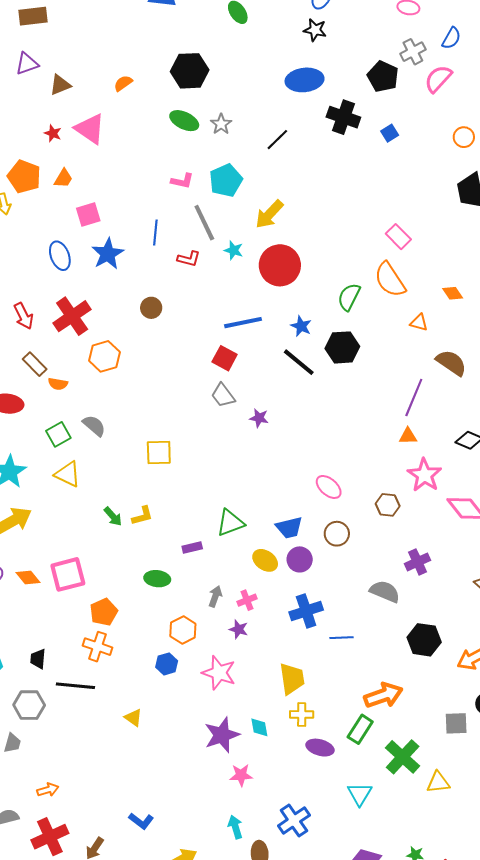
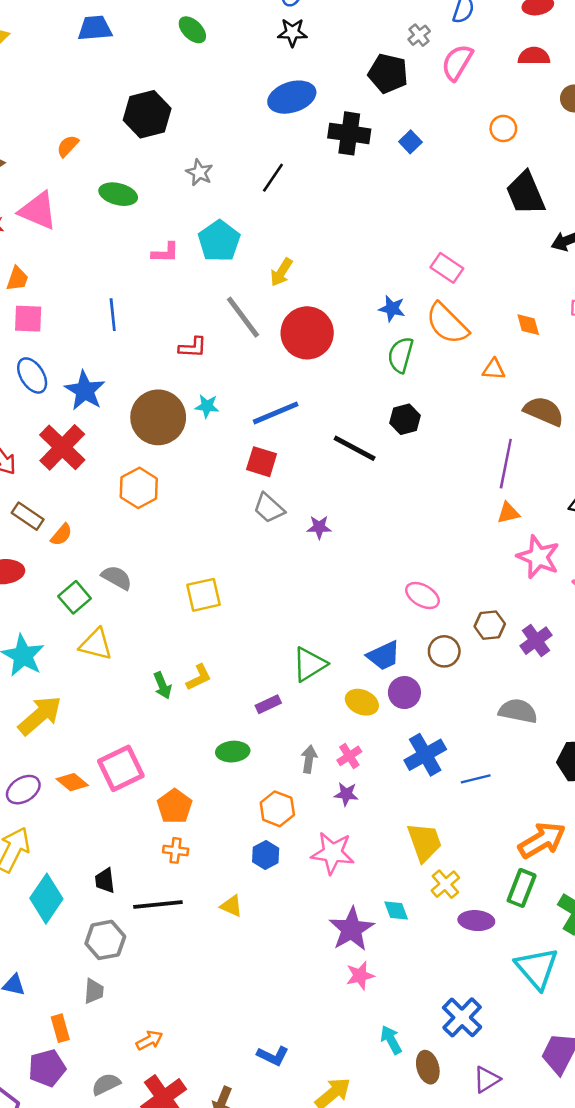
gray cross: (413, 52) -> (419, 35), size x0.7
green ellipse: (184, 121) -> (118, 194), moved
pink square: (88, 214) -> (28, 319), moved, turned 30
yellow arrow: (269, 214) -> (281, 272), size x0.7
gray line: (204, 223) -> (243, 317), moved
blue line: (155, 233) -> (113, 315), moved
cyan star: (234, 250) -> (207, 406), moved
blue star: (108, 254) -> (85, 391), moved
orange diamond: (453, 293) -> (528, 325), turned 30
brown circle: (151, 308) -> (158, 417), size x2.0
blue star: (301, 326) -> (392, 309), moved
black hexagon: (342, 347) -> (405, 419), size x0.7
orange hexagon: (104, 356) -> (139, 488), moved
orange semicircle: (58, 384) -> (61, 535), turned -48
brown hexagon: (388, 505) -> (490, 625), moved
green arrow: (113, 516) -> (162, 685), turned 30
purple cross: (418, 562) -> (536, 641), moved
orange cross: (98, 647) -> (176, 850), size x0.7
yellow cross: (302, 714) -> (445, 884), turned -30
yellow triangle: (133, 718) -> (231, 906), moved
pink star: (241, 775) -> (360, 976), moved
cyan triangle: (360, 794) -> (537, 968), size x1.4

